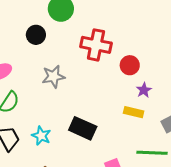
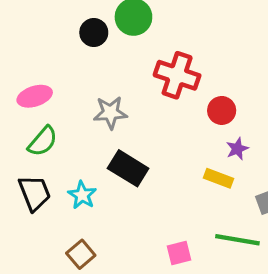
black circle: (36, 35) -> (94, 33), moved
black rectangle: (83, 128) -> (128, 168), moved

